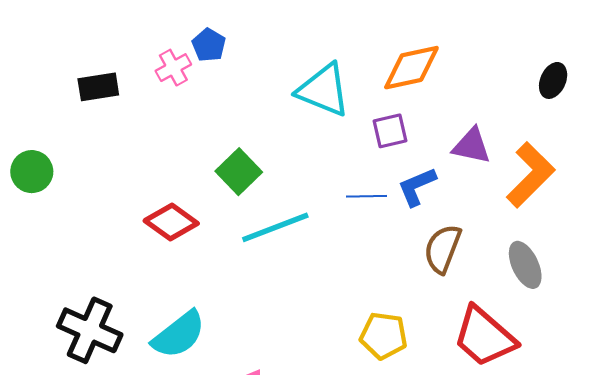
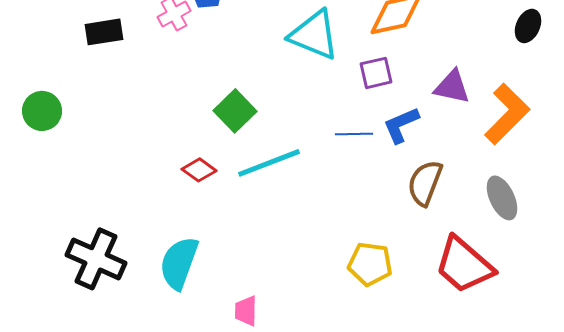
red diamond: (171, 222) -> (199, 170), moved, size x0.7
cyan semicircle: (179, 335) -> (179, 263), turned 148

